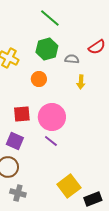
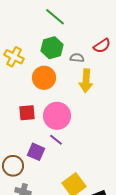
orange circle: (39, 79) -> (44, 78), size x1.5
yellow arrow: (81, 82) -> (86, 81), size x1.6
purple square: (15, 141) -> (36, 152), moved

